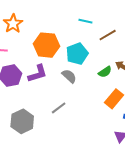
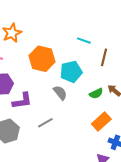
brown line: (108, 35) -> (104, 57), turned -54
purple L-shape: (38, 74) -> (22, 101), moved

